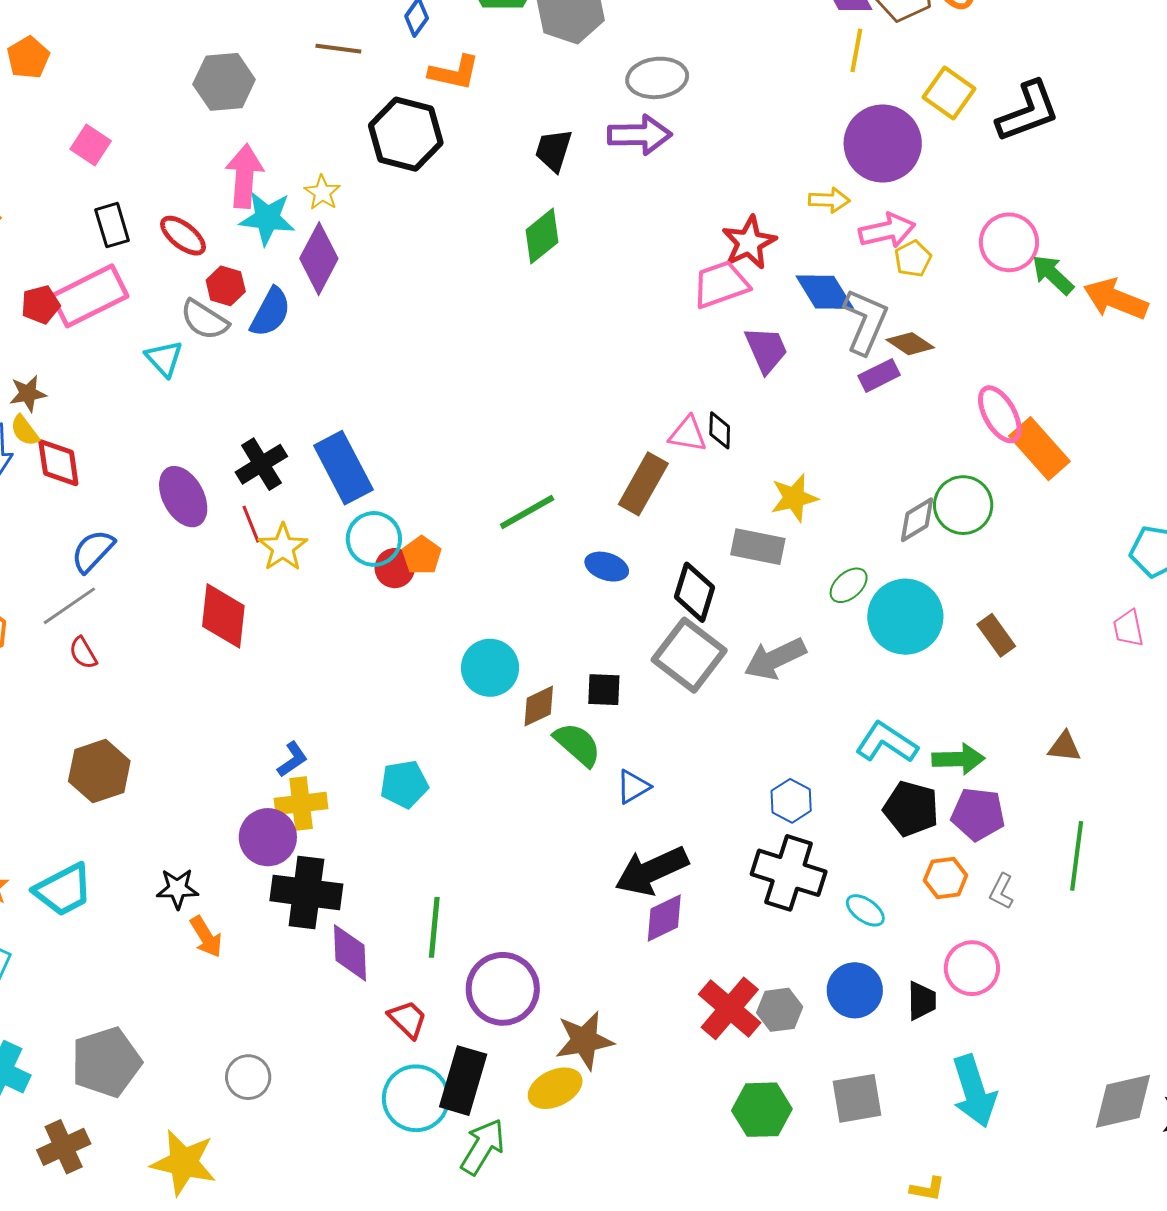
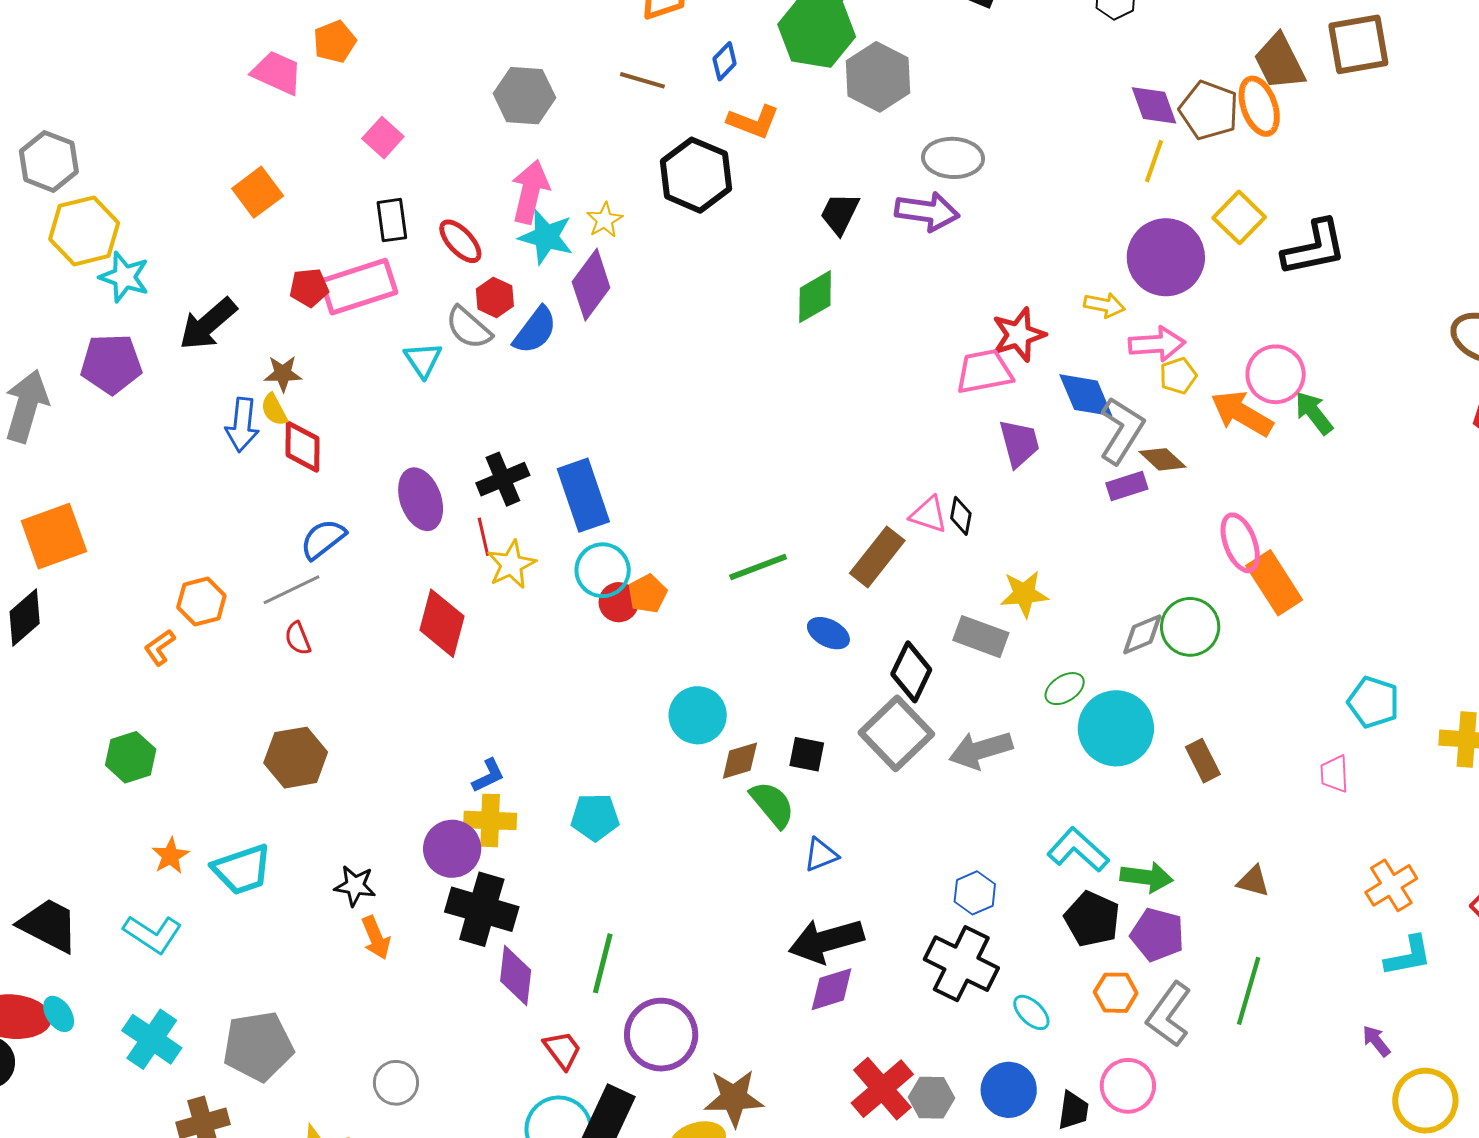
orange arrow: (1116, 299) -> (1242, 413), moved
gray L-shape: (1001, 891) -> (1169, 1014), size x1.8

